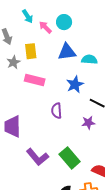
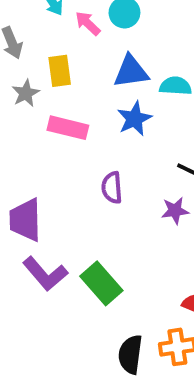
blue star: (75, 84) -> (134, 119), moved
purple L-shape: (37, 157) -> (45, 274), moved
green rectangle: (70, 158) -> (101, 283), moved

